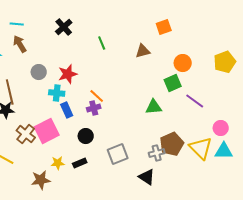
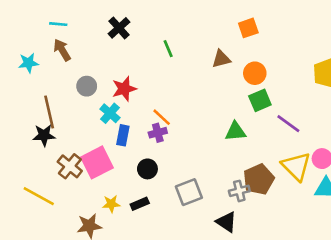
orange circle: (183, 63) -> (255, 73), moved
cyan cross: (57, 93) -> (110, 113), turned 35
blue rectangle: (67, 110) -> (123, 135), turned 35
yellow triangle: (201, 148) -> (296, 166), moved

